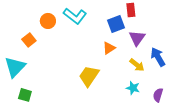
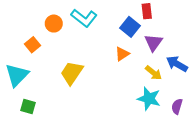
blue square: (116, 24) -> (130, 27), turned -30
blue arrow: (158, 57) -> (177, 64), turned -30
yellow trapezoid: (89, 76) -> (72, 73), moved
cyan star: (133, 88) -> (149, 99), size x1.5

